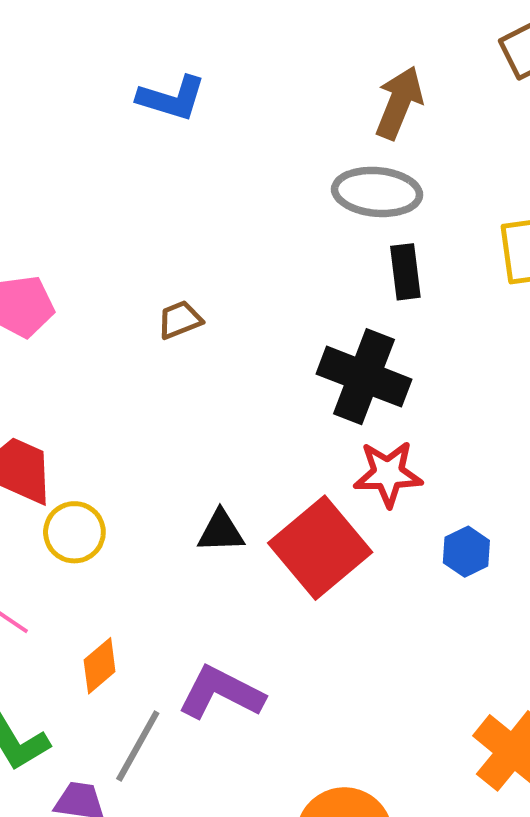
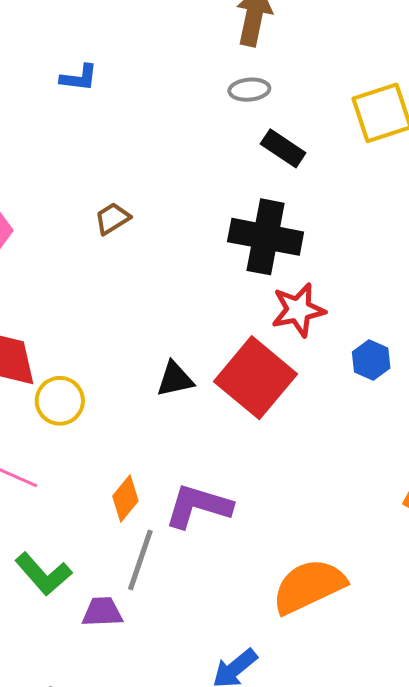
blue L-shape: (172, 98) -> (79, 78), moved, size x0.7
gray ellipse: (377, 192) -> (249, 90), size x0.6
black rectangle: (405, 272) -> (283, 148), turned -39
orange diamond: (100, 666) -> (125, 498), moved

